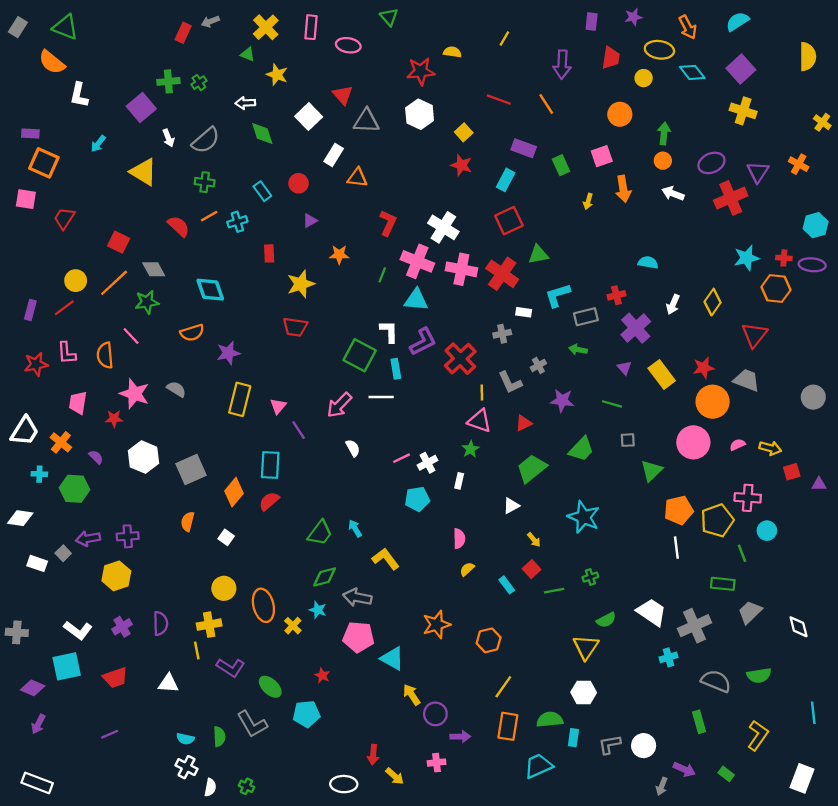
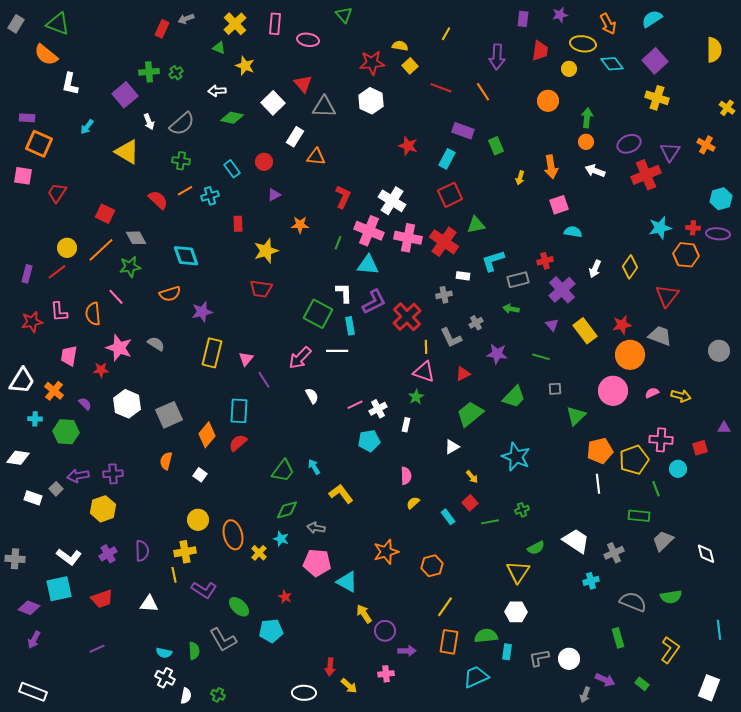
yellow square: (464, 132) -> (410, 66), moved
green diamond: (262, 134) -> (232, 118), turned -60
pink square: (602, 156) -> (559, 205), moved
red square: (792, 472) -> (700, 448), moved
gray arrow: (357, 597) -> (316, 528), size x0.7
gray cross: (694, 626) -> (614, 553), size x0.7

